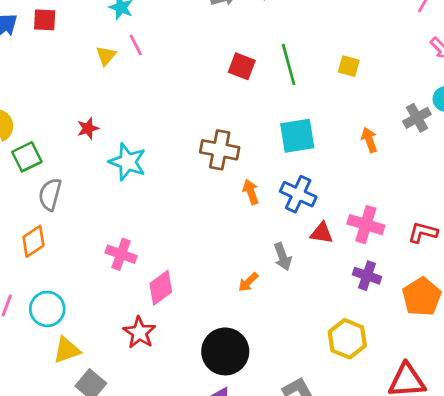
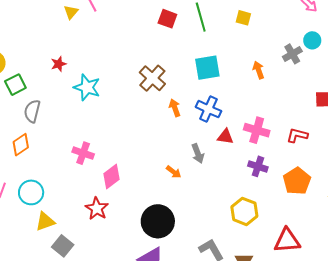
brown cross: (220, 150) -> (152, 78), turned 32
orange arrow: (248, 282) -> (174, 172), turned -98

